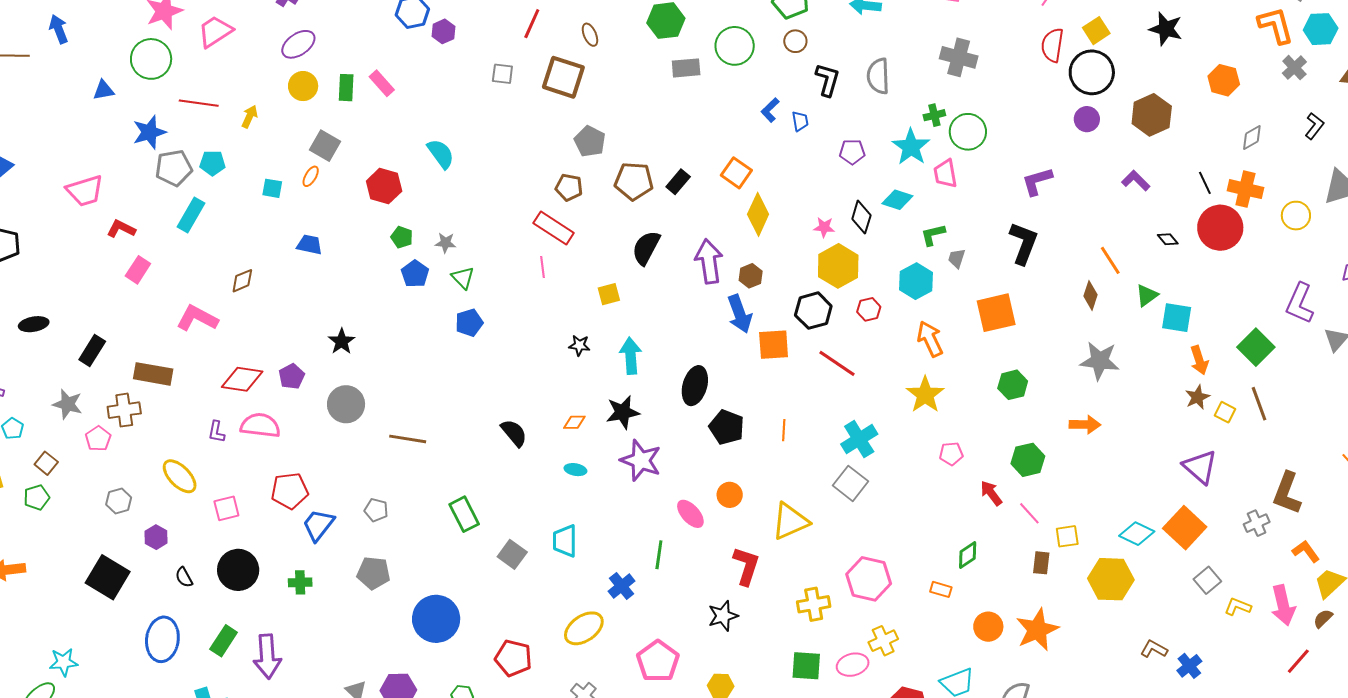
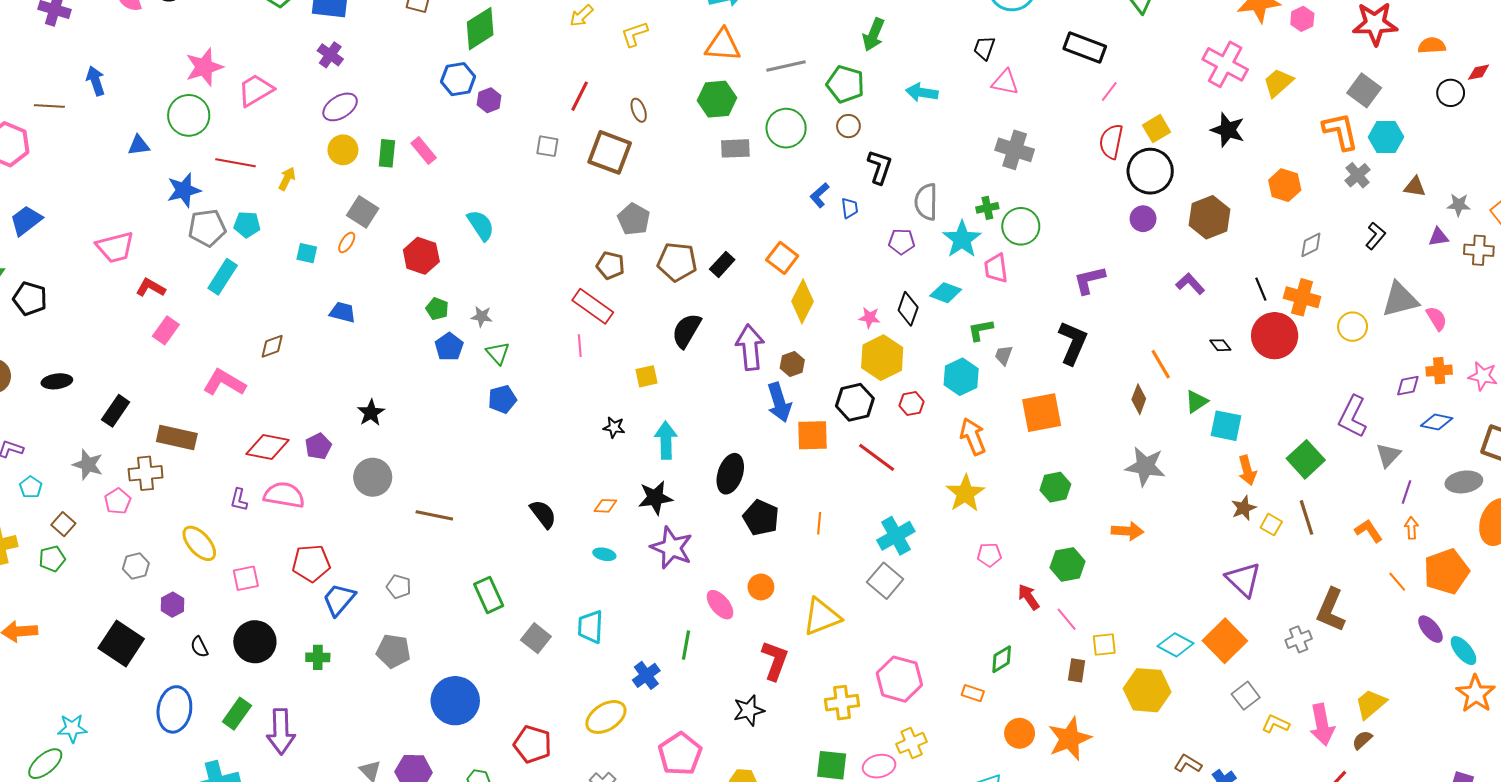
gray semicircle: (878, 76) -> (926, 202), moved
orange L-shape: (1306, 551) -> (1369, 531), moved

